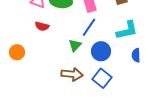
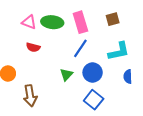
green triangle: (75, 45) -> (66, 75), moved
brown arrow: (72, 74) -> (30, 96), moved, turned 75

